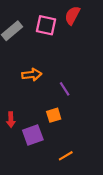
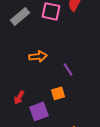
red arrow: (11, 120) -> (19, 97), turned 32

